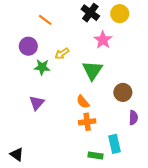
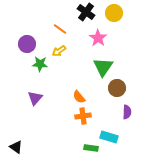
orange line: (45, 20) -> (60, 29), moved
green triangle: (92, 70) -> (103, 67), moved
cyan rectangle: (114, 144) -> (109, 137), turned -60

